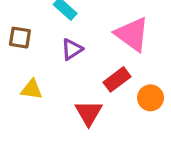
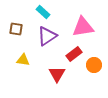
pink triangle: (132, 34) -> (83, 27), turned -45
purple triangle: (72, 49) -> (47, 36), size x1.5

